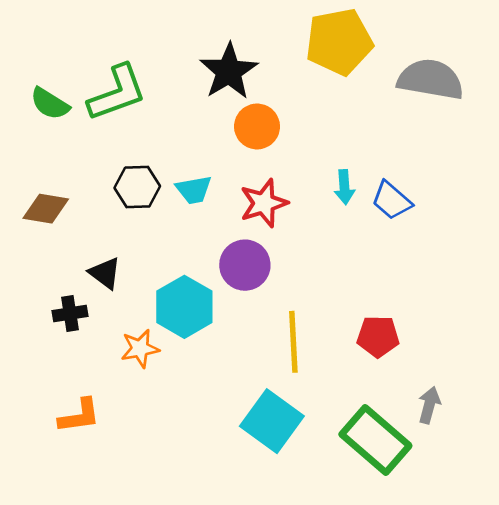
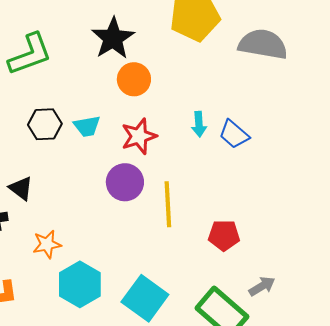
cyan hexagon: (184, 307) -> (80, 284), moved
yellow line: (293, 342) -> (168, 204), moved
gray arrow: (429, 405) -> (262, 286), turned 44

